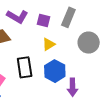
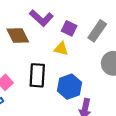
yellow triangle: (49, 44) -> (61, 49), moved, turned 32

